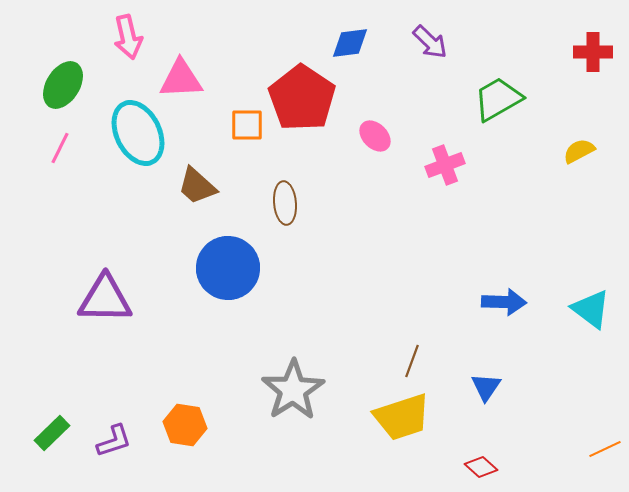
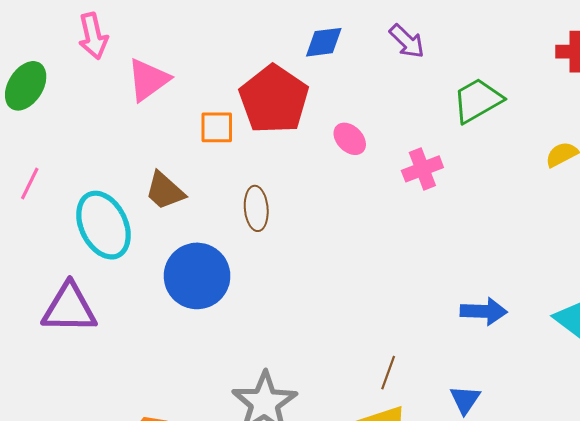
pink triangle: (181, 79) -> (148, 80), turned -33
cyan ellipse: (138, 133) -> (104, 225), moved
pink line: (60, 148) -> (30, 184), moved

